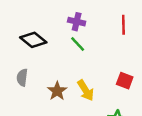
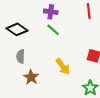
gray semicircle: (22, 78) -> (21, 56), moved
brown star: (57, 91) -> (31, 77), moved

